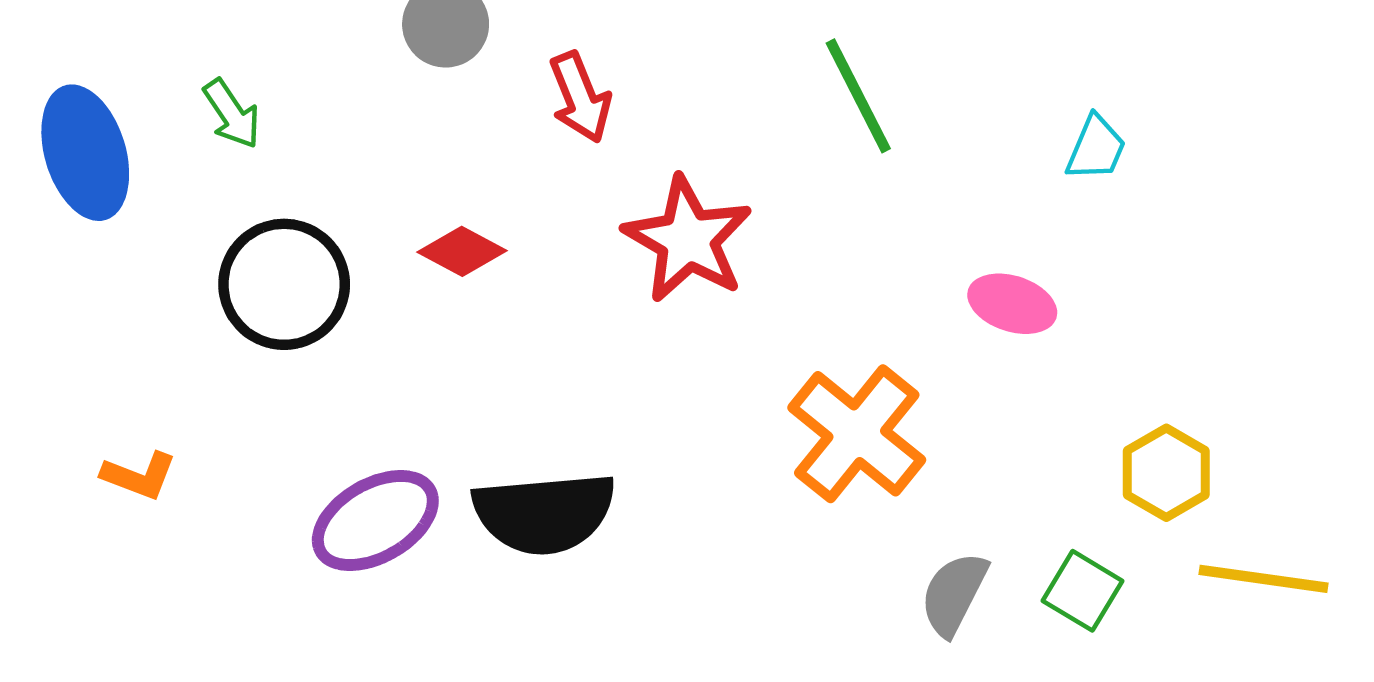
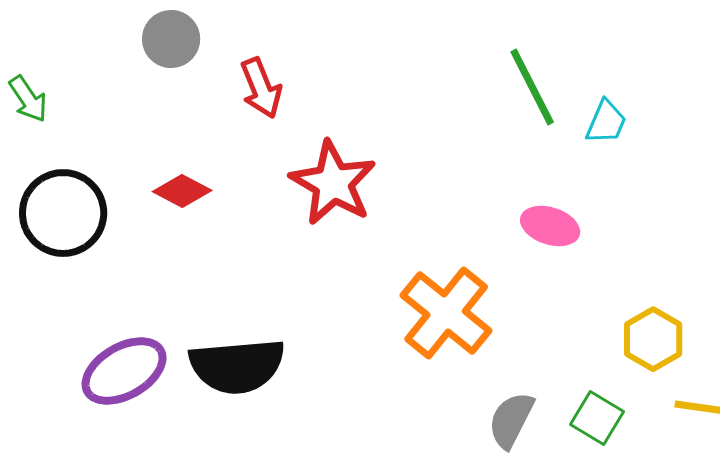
green line: (858, 96) -> (532, 87), moved

